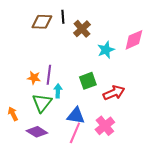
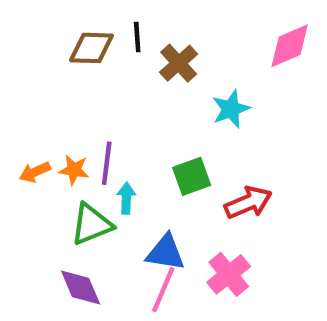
pink diamond: (134, 40) -> (290, 46), moved
green triangle: (42, 103) -> (91, 224), turned 30
orange arrow: (13, 114) -> (35, 172), moved, turned -88
purple diamond: (37, 132) -> (81, 287), turned 35

